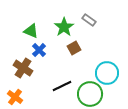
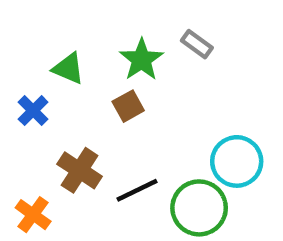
brown square: (74, 48) -> (128, 106), moved
blue cross: (39, 50) -> (33, 111), moved
brown cross: (23, 68) -> (80, 170), moved

